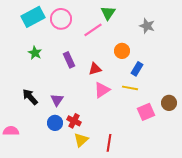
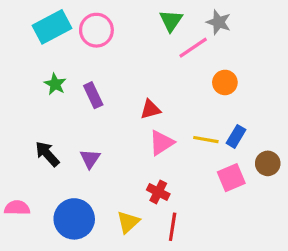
gray star: (147, 26) -> (219, 22), moved
pink line: (93, 30) -> (193, 48), moved
orange circle: (122, 51) -> (225, 82), moved
purple rectangle: (69, 60) -> (93, 95), moved
blue rectangle: (137, 69) -> (236, 136), moved
red cross: (74, 121) -> (158, 192), moved
blue circle: (55, 123) -> (74, 219), moved, size x1.6

